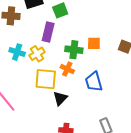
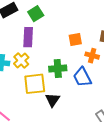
green cross: (74, 50) -> (58, 68), moved
orange cross: (67, 69) -> (92, 56), moved

